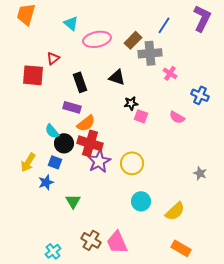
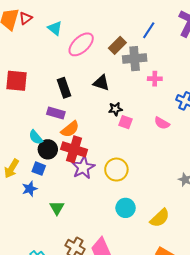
pink ellipse: (97, 39) -> (81, 44), turned -32
red triangle: (53, 58) -> (26, 18), moved
pink cross: (170, 73) -> (155, 79), turned -32

